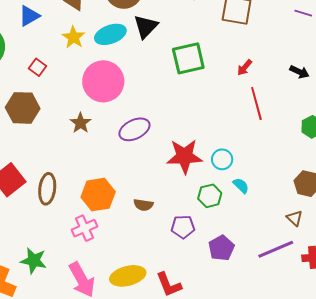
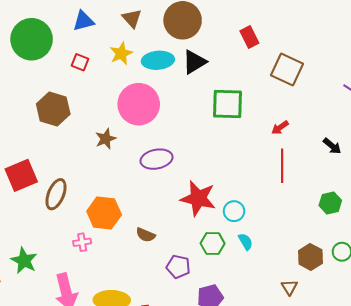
red square: (37, 67) -> (80, 62), moved, turned -30
pink cross: (85, 228) -> (82, 242), size x0.7

